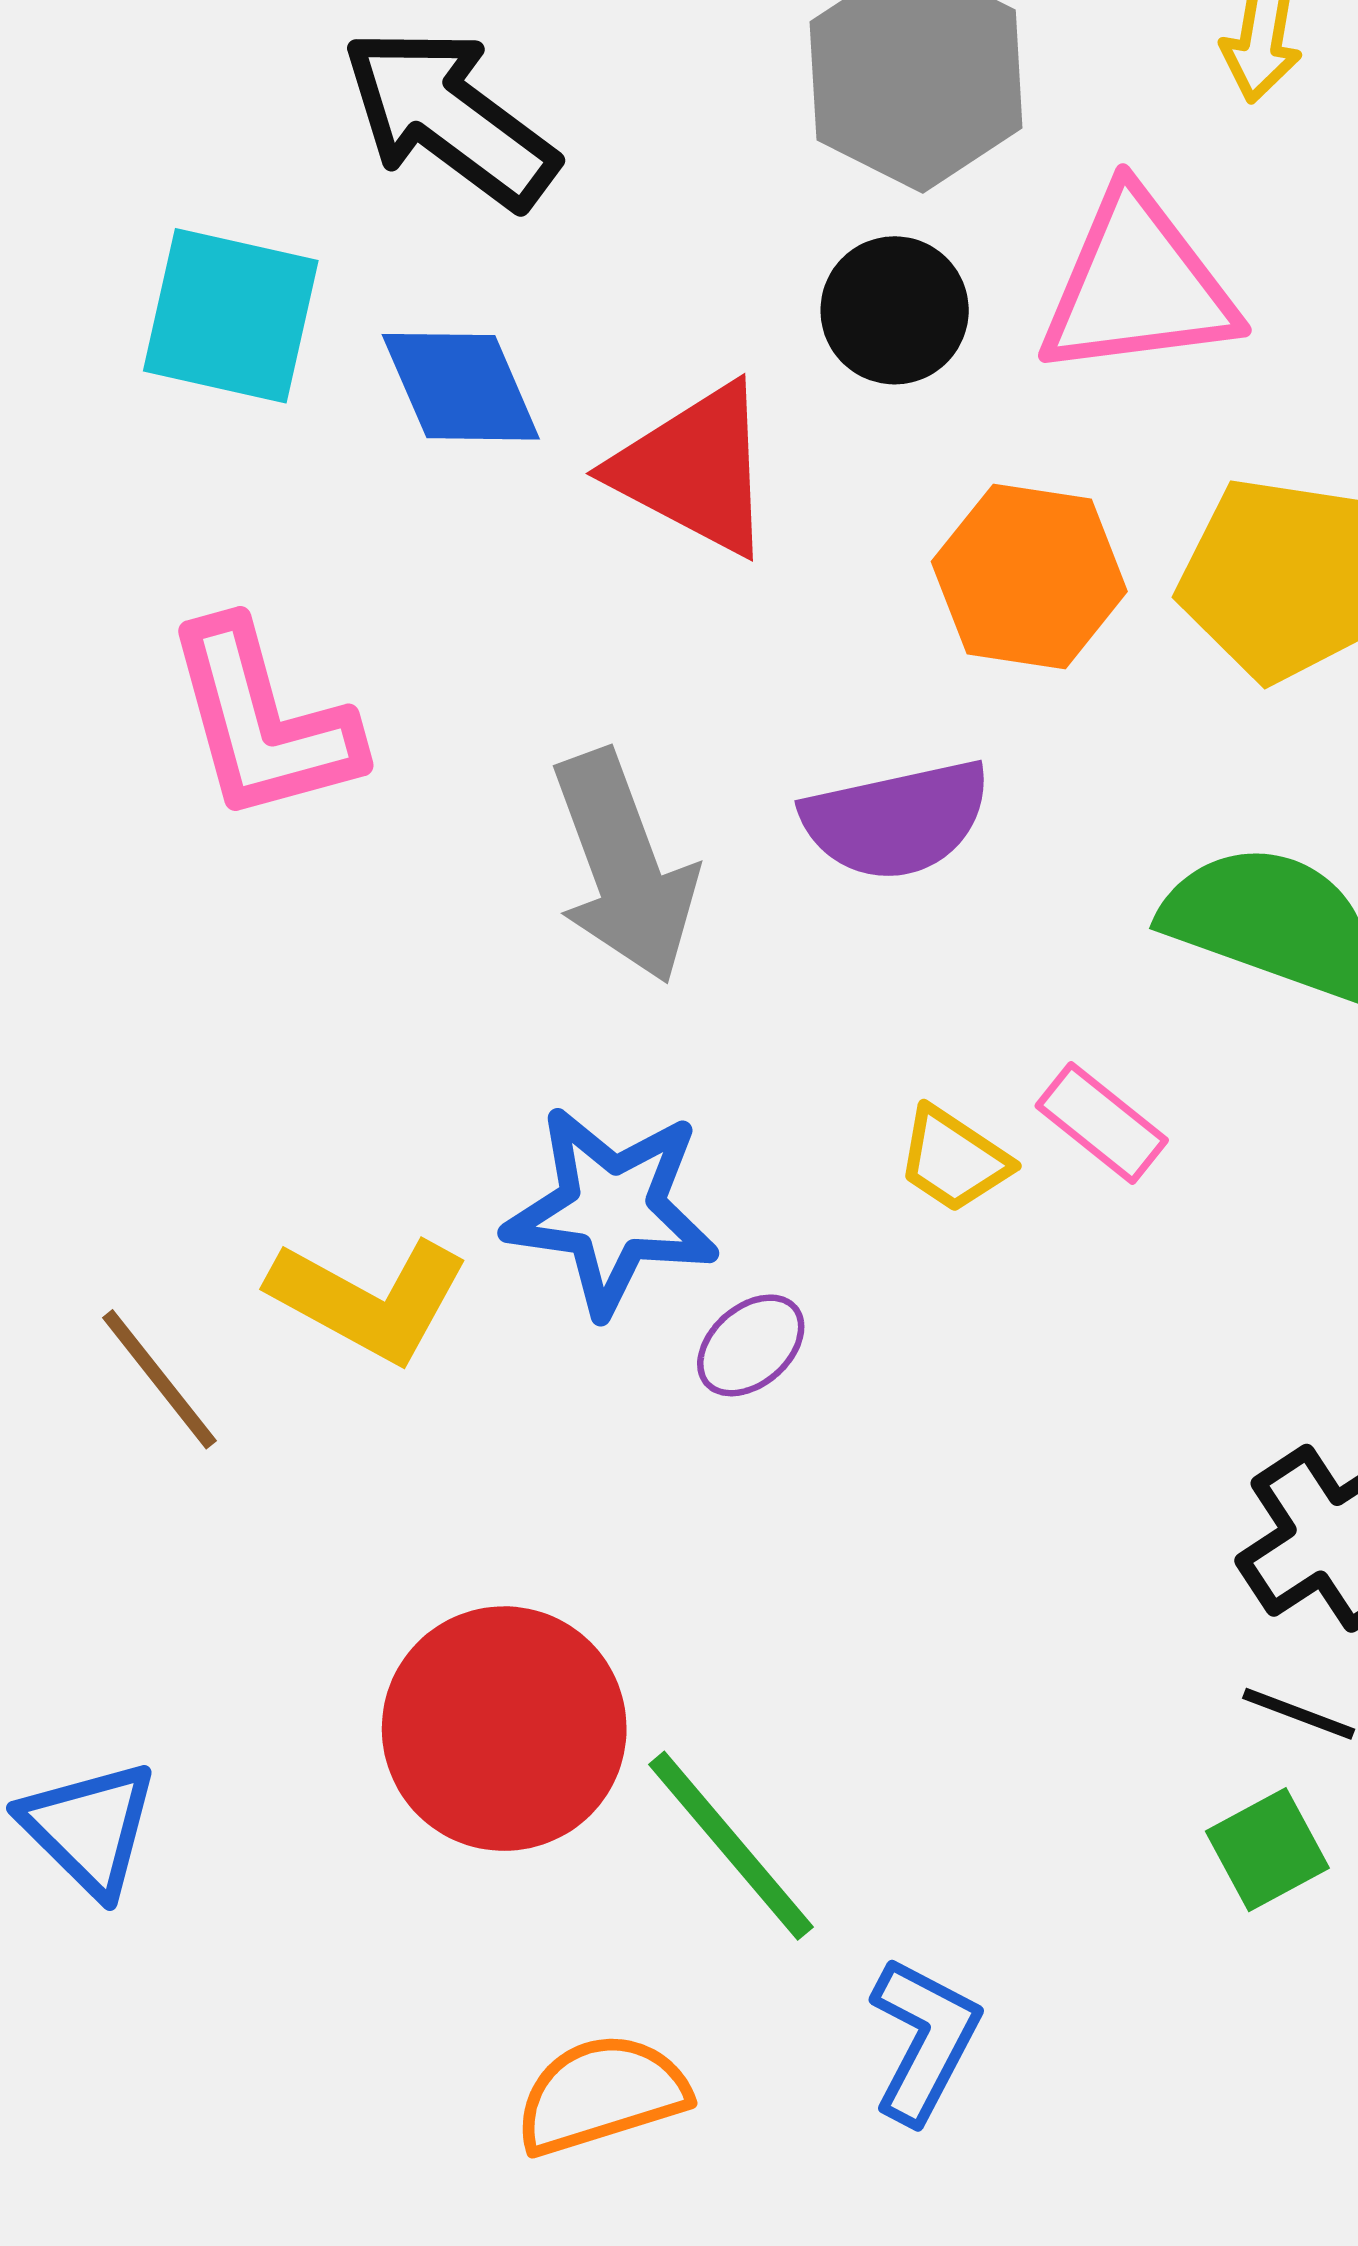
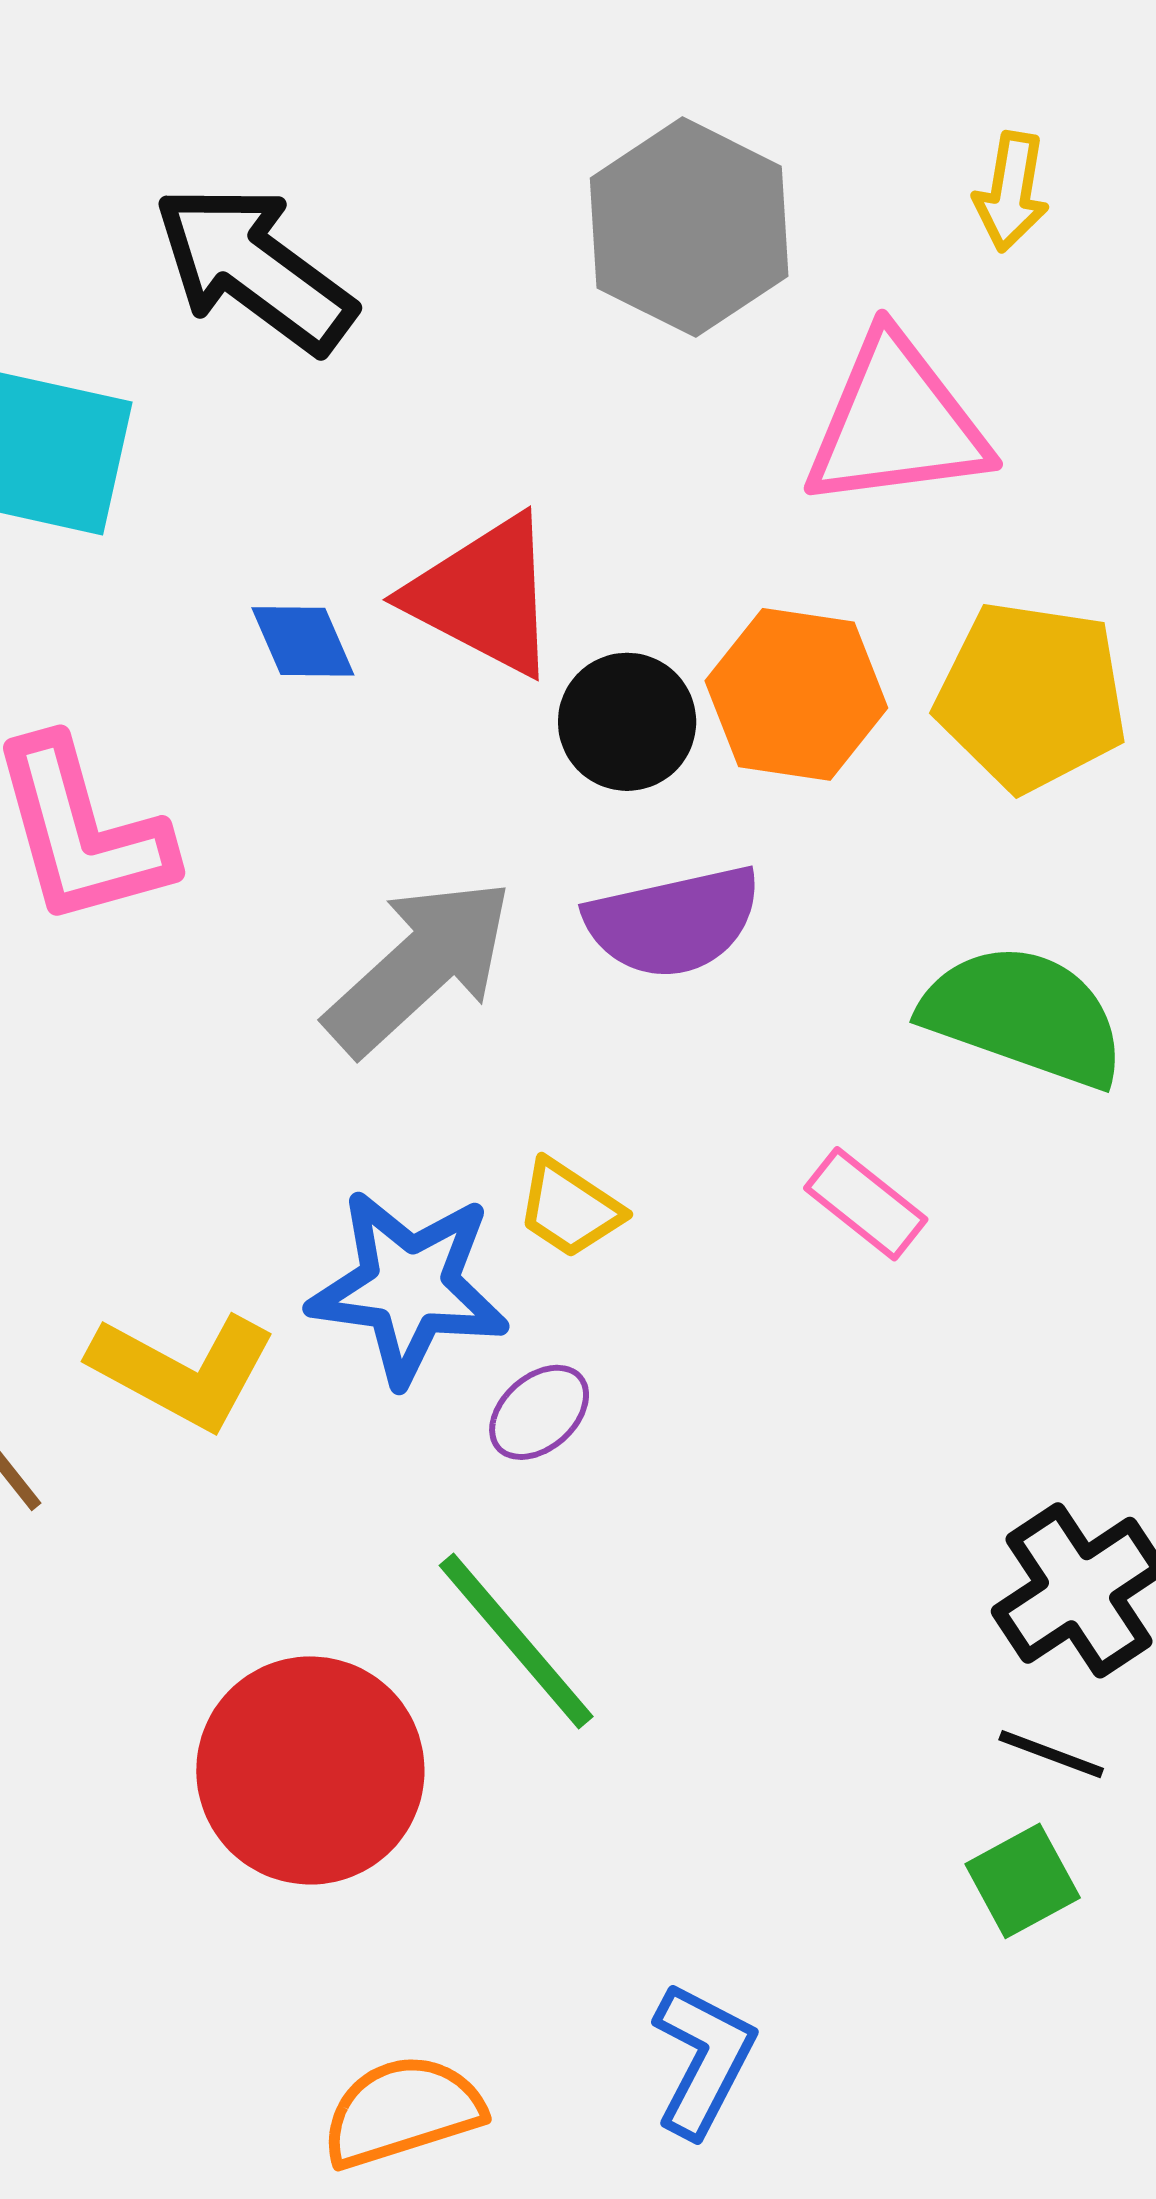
black circle: (895, 310) -> (627, 722), moved
blue diamond: (461, 387) -> (303, 641), moved, size x0.7
gray arrow: (624, 867) -> (419, 966), turned -112
yellow trapezoid: (954, 1160) -> (570, 1209), moved
green line: (731, 1846) -> (516, 1641), moved

